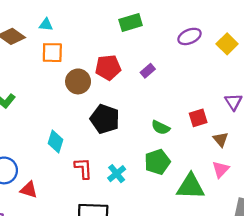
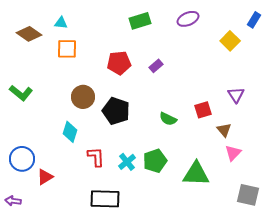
purple ellipse: (190, 36) -> (188, 19), moved
brown circle: (78, 81) -> (83, 97), moved
green pentagon: (157, 162) -> (155, 161), moved
pink triangle: (221, 169) -> (233, 153), moved
red triangle: (29, 190) -> (45, 177), turned -48

